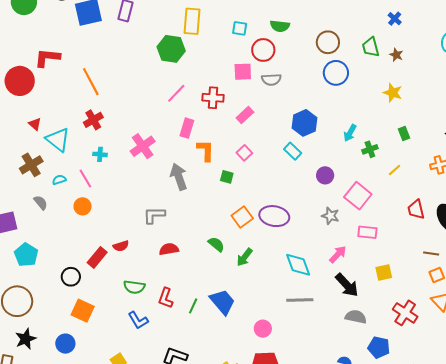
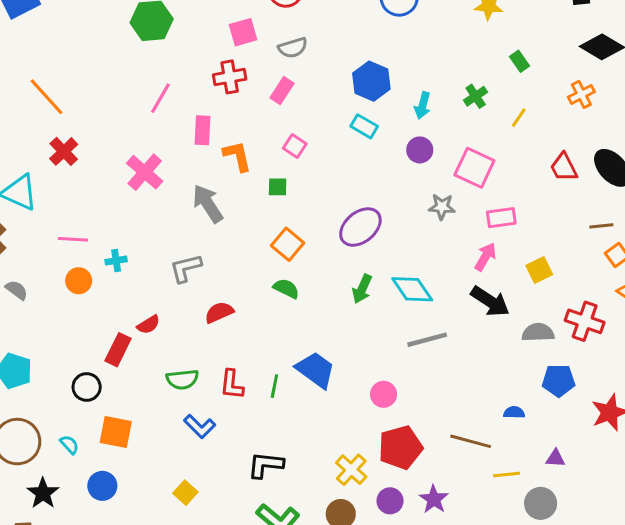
pink square: (243, 72) -> (243, 32), moved
gray semicircle: (271, 80) -> (293, 48), moved
pink line: (176, 93) -> (161, 98), moved
cyan arrow: (350, 133) -> (423, 105), moved
cyan cross: (100, 154) -> (116, 261), moved
pink line: (85, 178) -> (73, 239), turned -42
cyan semicircle: (59, 180) -> (69, 445), moved, turned 80
purple ellipse: (274, 216) -> (360, 227), turned -36
orange square: (242, 217) -> (288, 244), moved
pink arrow: (338, 254) -> (485, 257), moved
green arrow: (244, 257) -> (362, 289), moved
gray semicircle: (356, 317) -> (538, 332), moved

